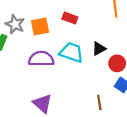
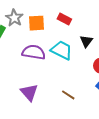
black triangle: (99, 49) -> (86, 41), moved, turned -32
brown line: (99, 102) -> (68, 95), moved, turned -56

